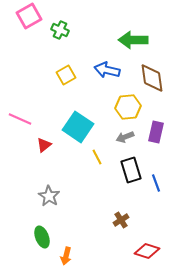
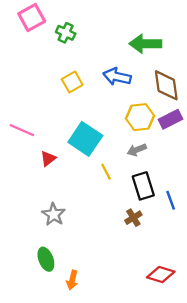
purple rectangle: (156, 132) -> (171, 119), moved, turned 50
brown cross: (121, 220) -> (133, 218), moved

